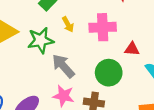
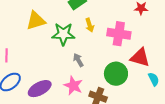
red triangle: (132, 49) -> (140, 57), size x1.5
gray arrow: (63, 66) -> (78, 60), size x0.6

